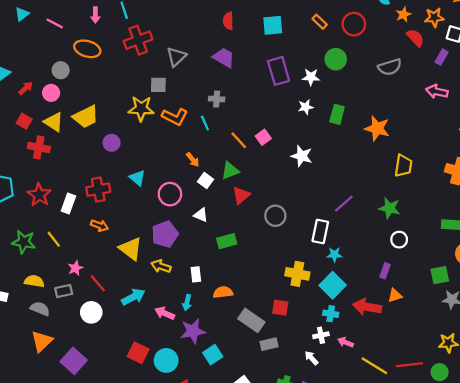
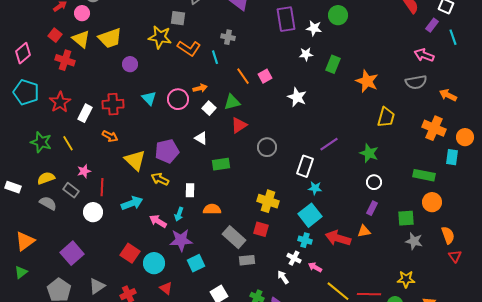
gray semicircle: (390, 67) -> (416, 82), moved
orange arrow: (193, 160) -> (200, 88), turned -72
pink circle: (170, 194) -> (178, 99), moved
purple rectangle: (385, 271) -> (372, 208), moved
yellow cross: (297, 274) -> (268, 201), moved
yellow semicircle: (34, 281) -> (46, 178), turned -36
red line: (98, 283) -> (102, 187), turned 36
gray rectangle: (64, 291) -> (71, 190), turned 42
white cross: (321, 335) -> (294, 258), turned 32
orange triangle: (42, 341) -> (25, 241), moved

